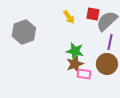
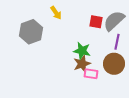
red square: (93, 14) -> (96, 22), moved
yellow arrow: (69, 17) -> (56, 13), moved

